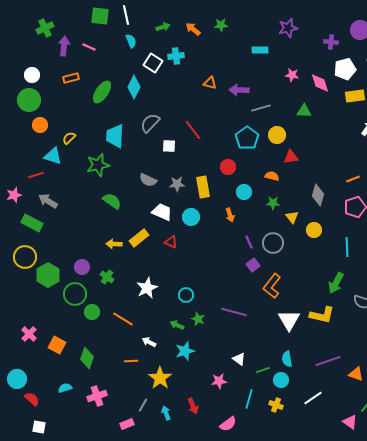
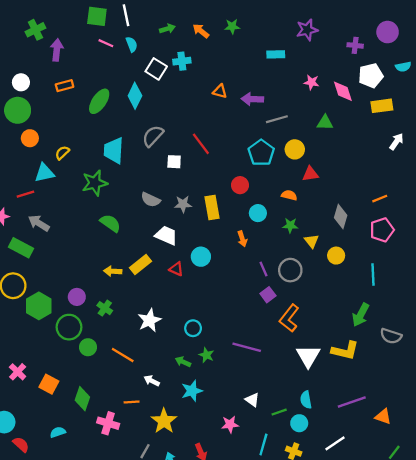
pink line: (89, 47) -> (106, 43), moved
cyan triangle: (53, 156) -> (44, 173), turned -30
cyan circle: (191, 217) -> (201, 257), moved
pink cross: (97, 396) -> (108, 423), moved, turned 36

